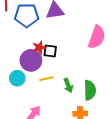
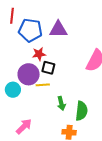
red star: (39, 48) -> (39, 54), moved
yellow line: (46, 79) -> (43, 85), moved

